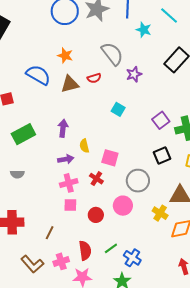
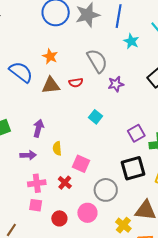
black square: (162, 155) -> (133, 168), size x1.4
purple arrow: (66, 159) -> (28, 155), moved

